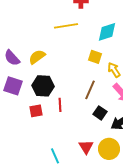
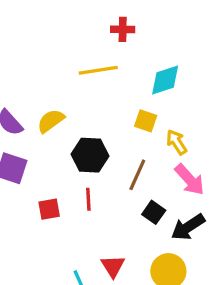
black hexagon: (43, 86) -> (90, 155), moved
red triangle: (86, 147) -> (113, 266), moved

